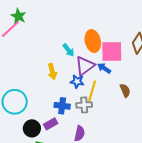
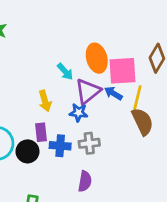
brown semicircle: (125, 90) -> (142, 122), size x1.5
yellow line: (92, 91) -> (137, 100), moved
purple rectangle: (51, 124) -> (41, 132), moved, turned -64
black circle: (32, 128) -> (27, 151), moved

